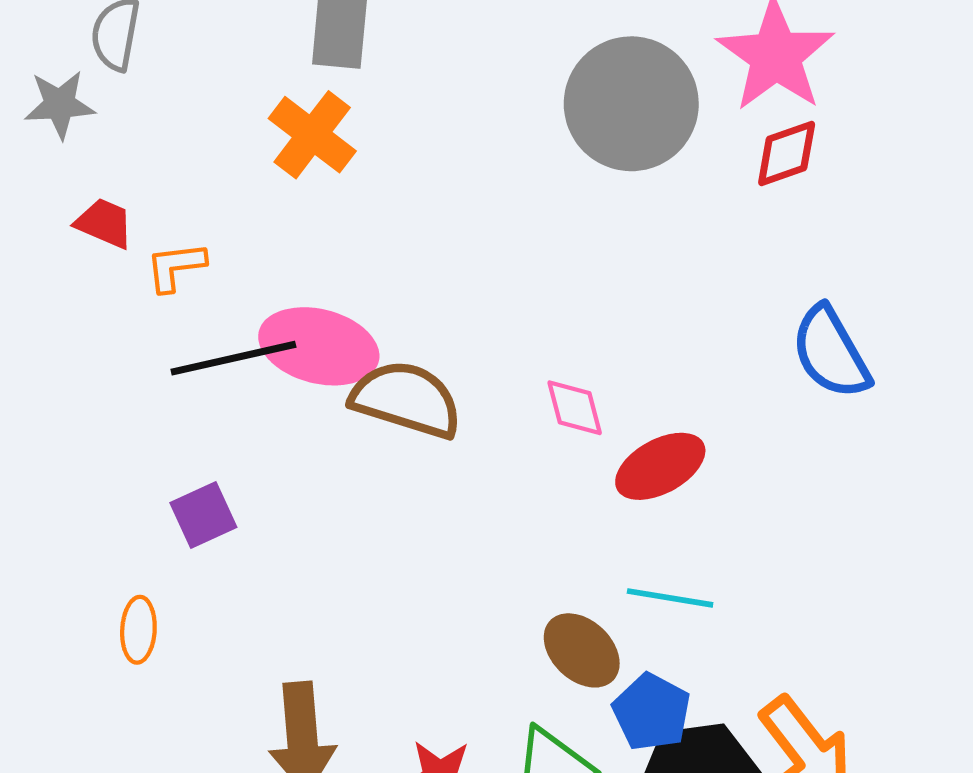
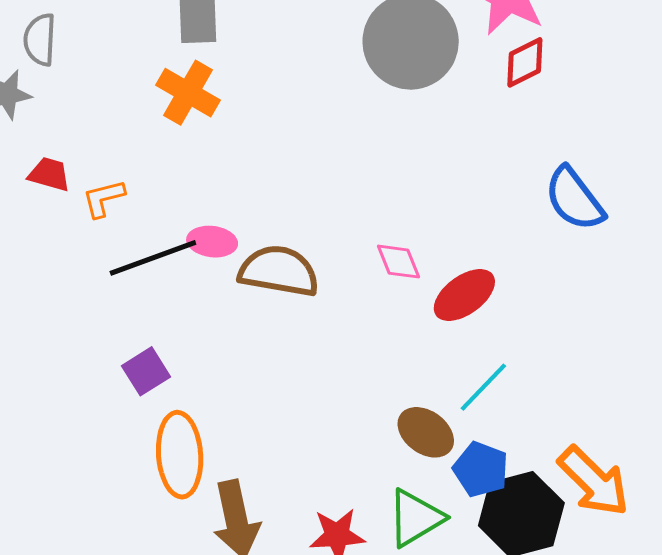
pink ellipse: (319, 346) -> (212, 242), size x0.6
cyan line: (670, 598) -> (483, 387), turned -48
orange ellipse: (138, 630) -> (180, 455), moved, size x1.8

